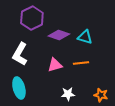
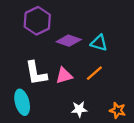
white L-shape: (20, 54) -> (36, 73), moved, turned -40
orange line: (81, 63) -> (94, 73), turned -35

